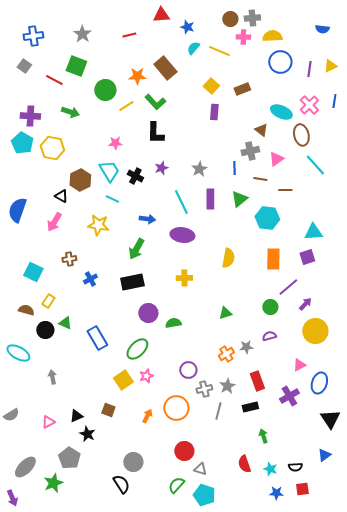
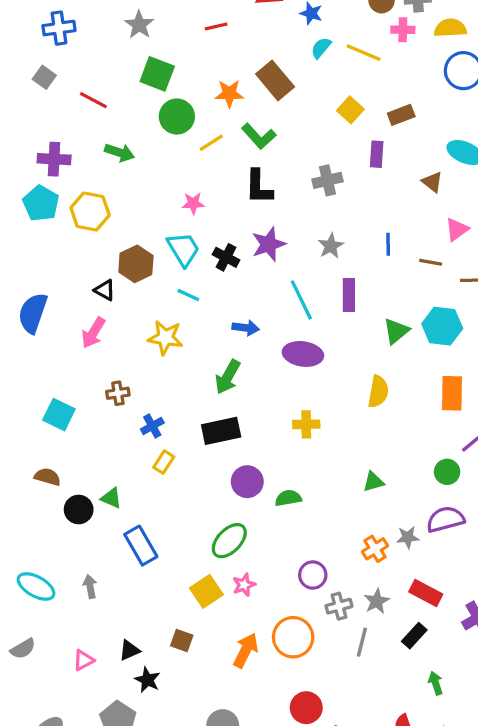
green square: (76, 66) -> (157, 74), moved
purple rectangle: (214, 112) -> (377, 154), moved
gray cross: (250, 151) -> (328, 180), moved
purple star: (161, 168) -> (269, 244), size x1.5
green triangle: (239, 199) -> (396, 331), moved
yellow rectangle: (48, 301) -> (164, 462), moved
purple semicircle: (269, 336) -> (445, 519), size x1.6
blue rectangle: (97, 338) -> (141, 546), moved
cyan ellipse: (18, 353) -> (36, 586), moved
red rectangle: (257, 381) -> (426, 593), turned -42
black rectangle: (250, 407) -> (414, 636), turned -35
orange arrow: (147, 416) -> (246, 650), size x1.5

